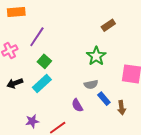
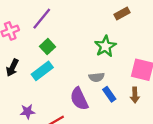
black arrow: (15, 83) -> (12, 68), turned -49
purple semicircle: (77, 105) -> (79, 99), size x1.5
brown arrow: (122, 108) -> (135, 95), moved

